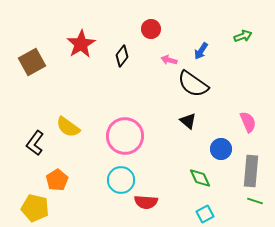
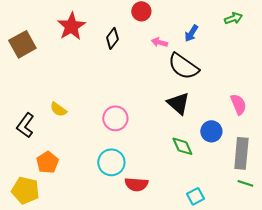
black triangle: (188, 121) -> (178, 103), size x1.4
yellow semicircle: (68, 127) -> (58, 109), size x0.7
pink circle: (125, 136) -> (115, 118), size x0.7
green diamond: (200, 178) -> (182, 146), moved

